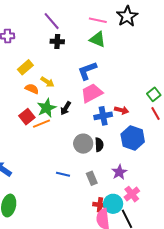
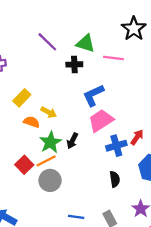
pink line: (98, 20) -> (114, 58), moved
green triangle: (97, 39) -> (86, 43), moved
black cross: (57, 41) -> (74, 64), moved
red arrow: (122, 110) -> (137, 137), turned -64
red square: (27, 117) -> (24, 165), moved
gray circle: (83, 144) -> (50, 180), moved

